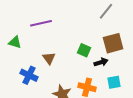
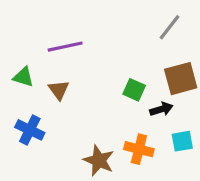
brown triangle: (49, 58) -> (59, 90), moved
blue cross: (29, 75) -> (30, 130), moved

